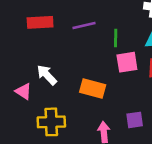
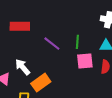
purple line: (84, 25) -> (52, 44), moved, turned 48
orange rectangle: (93, 88) -> (41, 83), moved, turned -54

